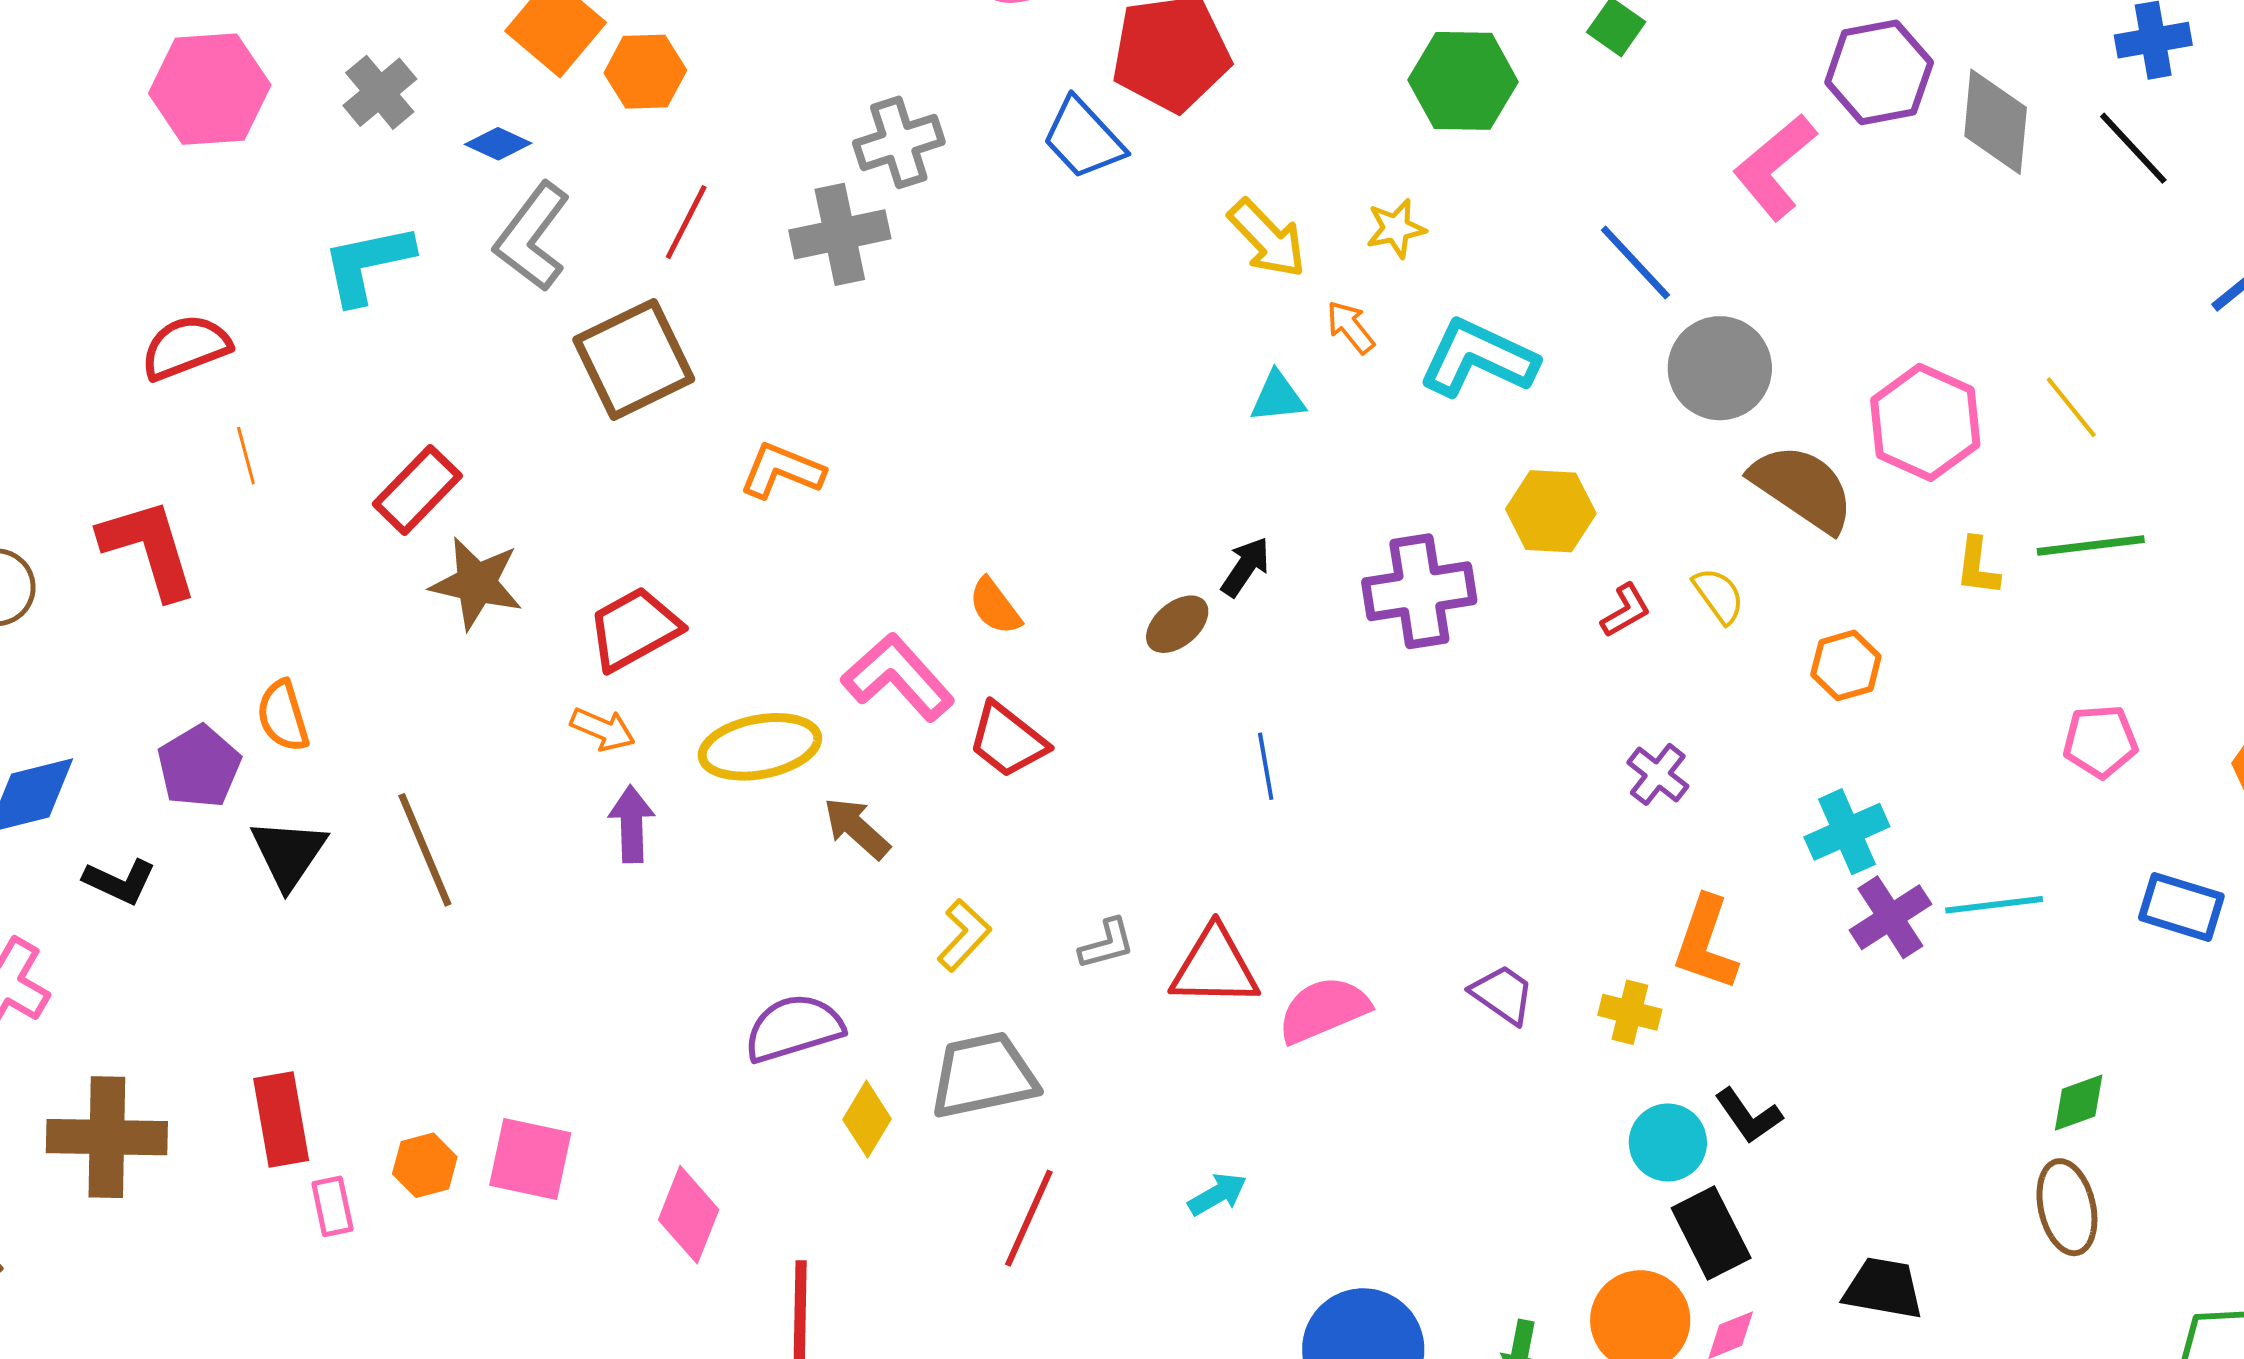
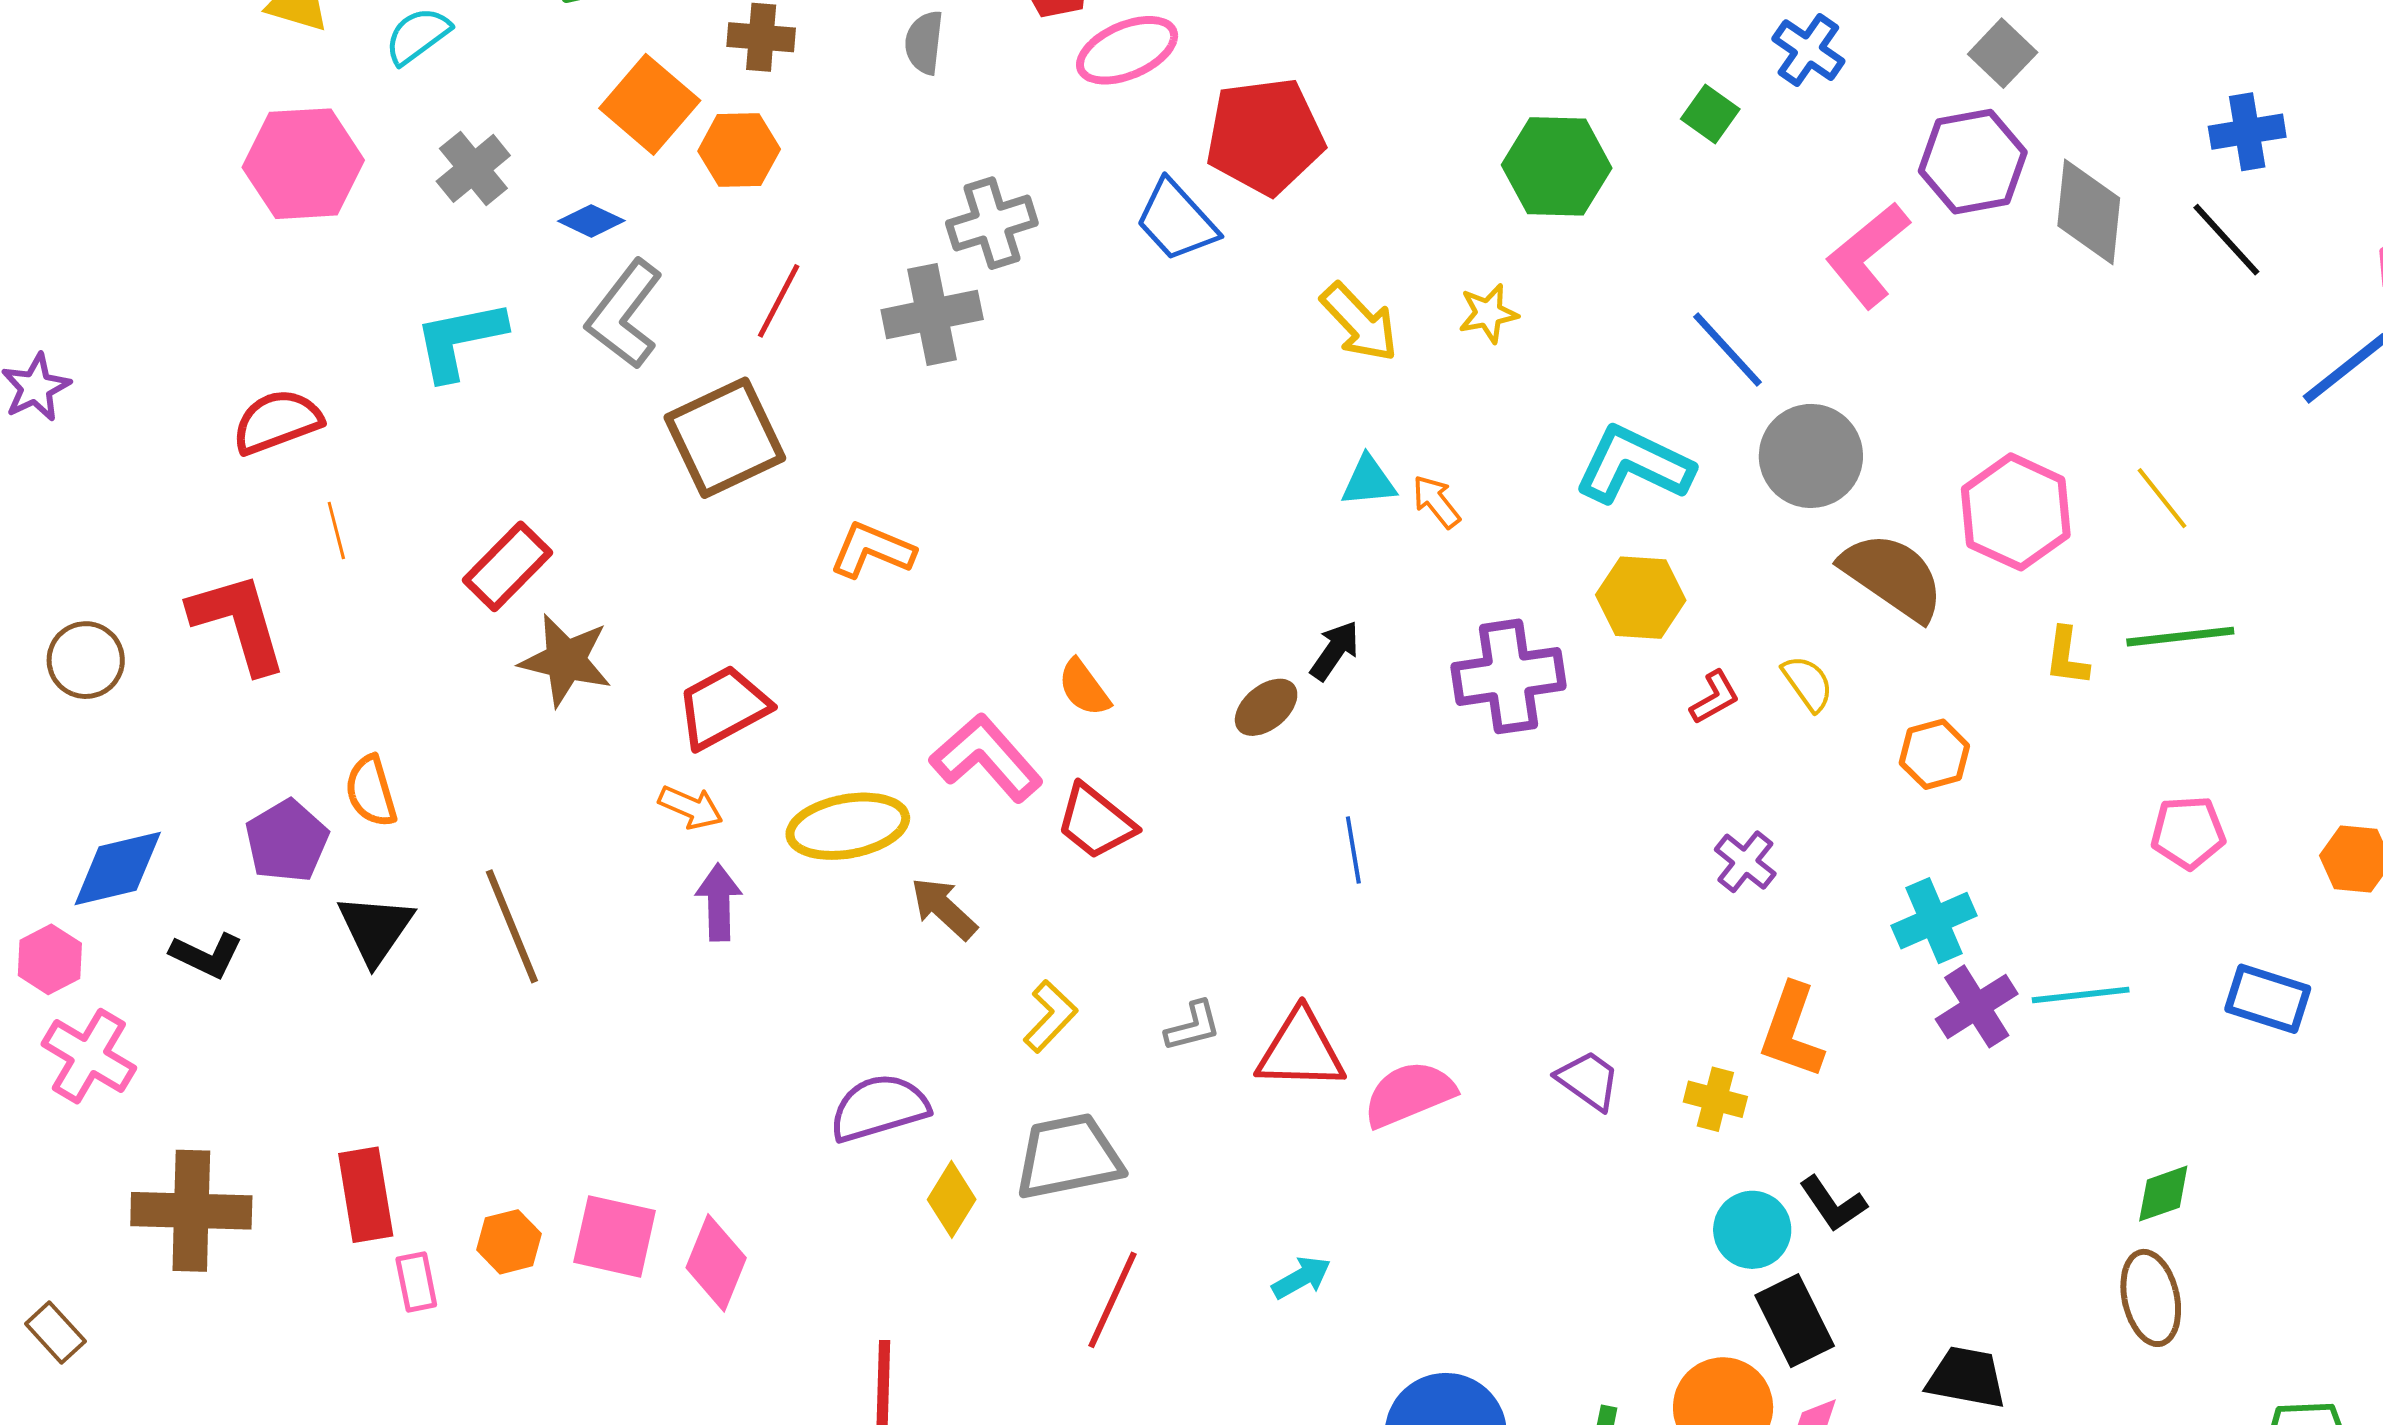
orange arrow: (1351, 327) -> (1436, 502), moved
cyan L-shape: (1478, 358) -> (1634, 465), moved
pink diamond: (689, 1215) -> (716, 1263), moved

